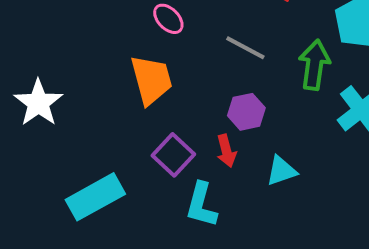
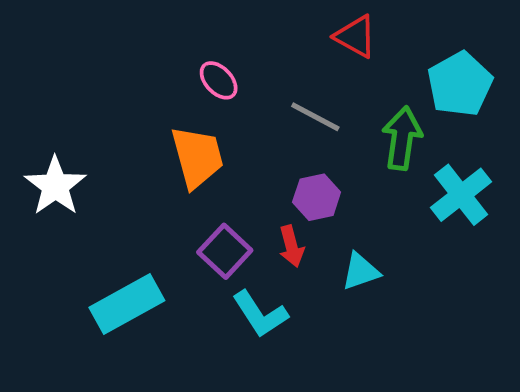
cyan L-shape: (201, 205) -> (260, 314), turned -48

